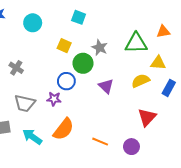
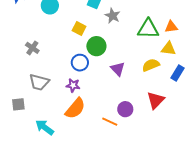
orange triangle: (163, 32) -> (171, 27), moved
gray star: (100, 48) -> (113, 16), moved
purple star: (54, 99) -> (73, 85), moved
cyan arrow: (32, 137) -> (45, 127), moved
purple circle: (131, 147) -> (125, 109), moved

